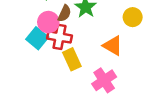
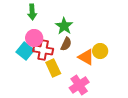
brown semicircle: (64, 13) -> (66, 44), moved
yellow circle: (133, 17) -> (100, 51), moved

